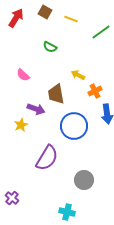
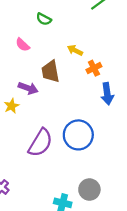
pink semicircle: (23, 75) -> (23, 45), moved
blue circle: (74, 126) -> (78, 135), moved
gray circle: (84, 180) -> (89, 190), moved

